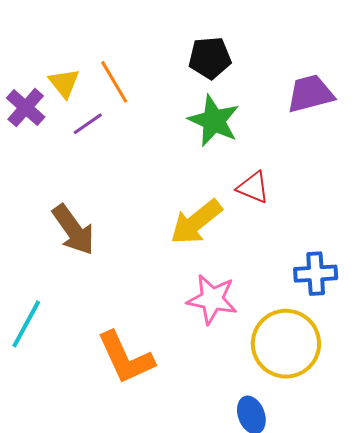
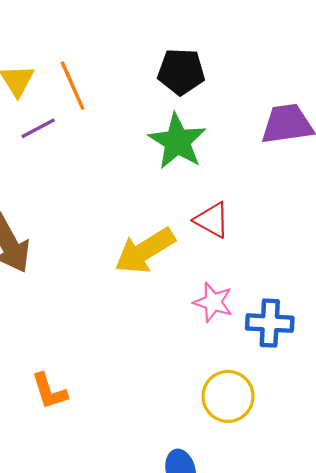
pink star: (212, 299) -> (213, 302), moved, size x0.7
yellow circle: (286, 344) -> (228, 396), size x0.7
orange L-shape: (126, 358) -> (49, 391), size x0.6

